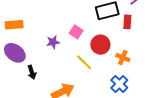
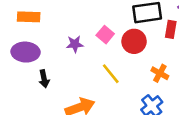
red circle: (100, 45) -> (134, 41), moved
purple ellipse: (15, 53) -> (26, 52), turned -40

